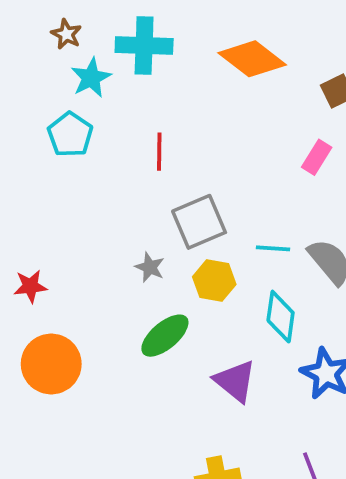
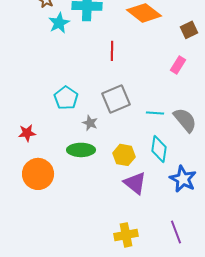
cyan pentagon: (70, 135) -> (66, 98), moved
red line: (159, 152) -> (112, 51), moved
yellow hexagon: (214, 281) -> (124, 155), moved
green ellipse: (165, 336) -> (81, 150), moved, turned 40

